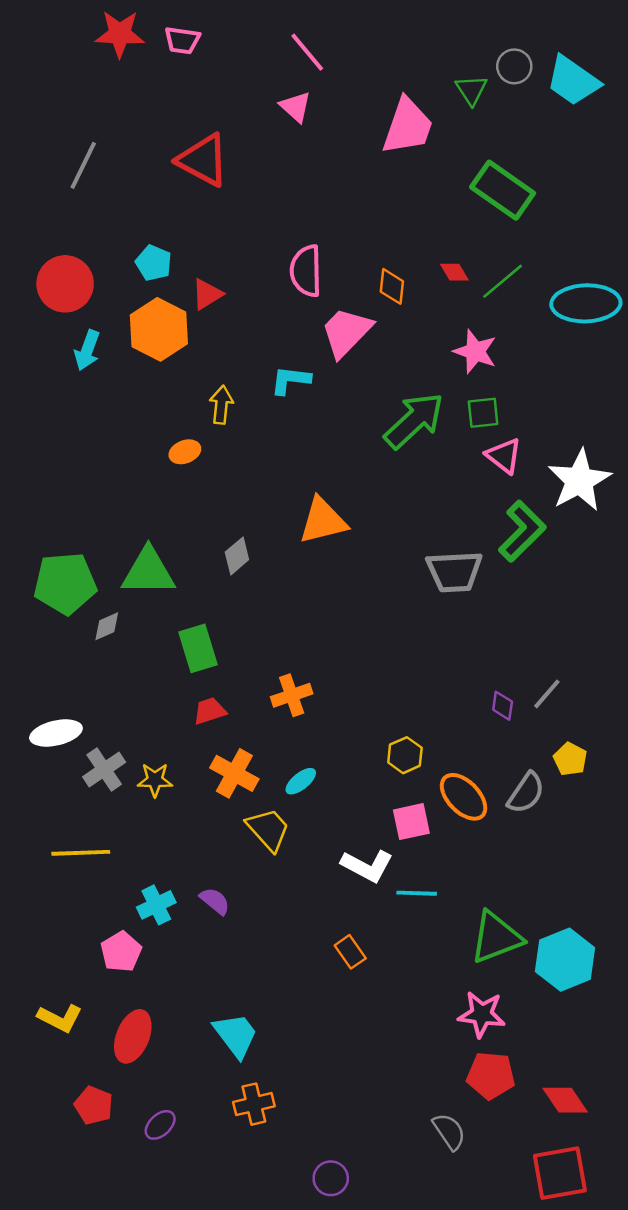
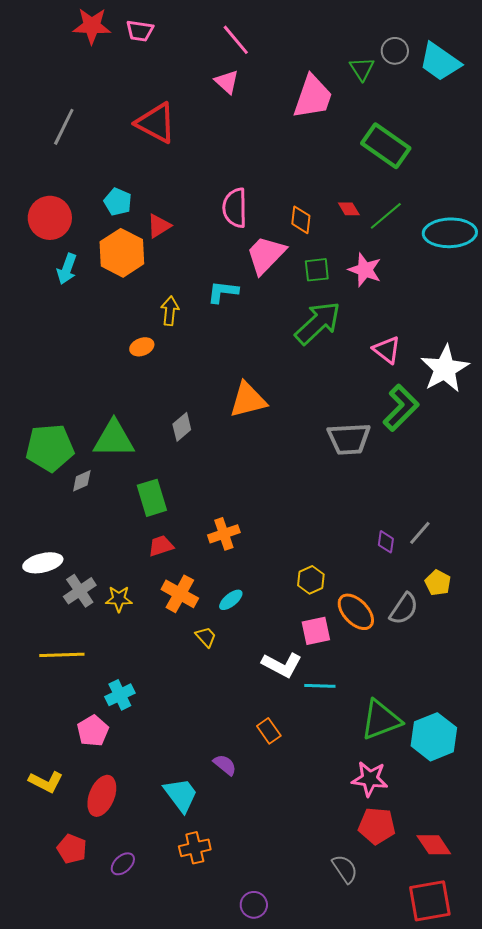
green square: (483, 413) -> (317, 270), moved
yellow trapezoid: (268, 829) -> (206, 637), size x0.6
purple semicircle: (215, 901) -> (225, 765), moved

